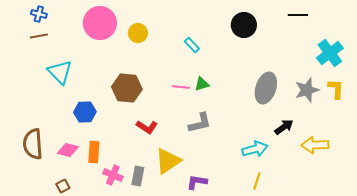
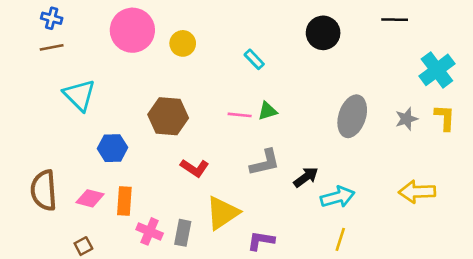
gray star: (307, 90) -> (406, 119), size x0.7
black arrow: (284, 127) -> (306, 177), moved

